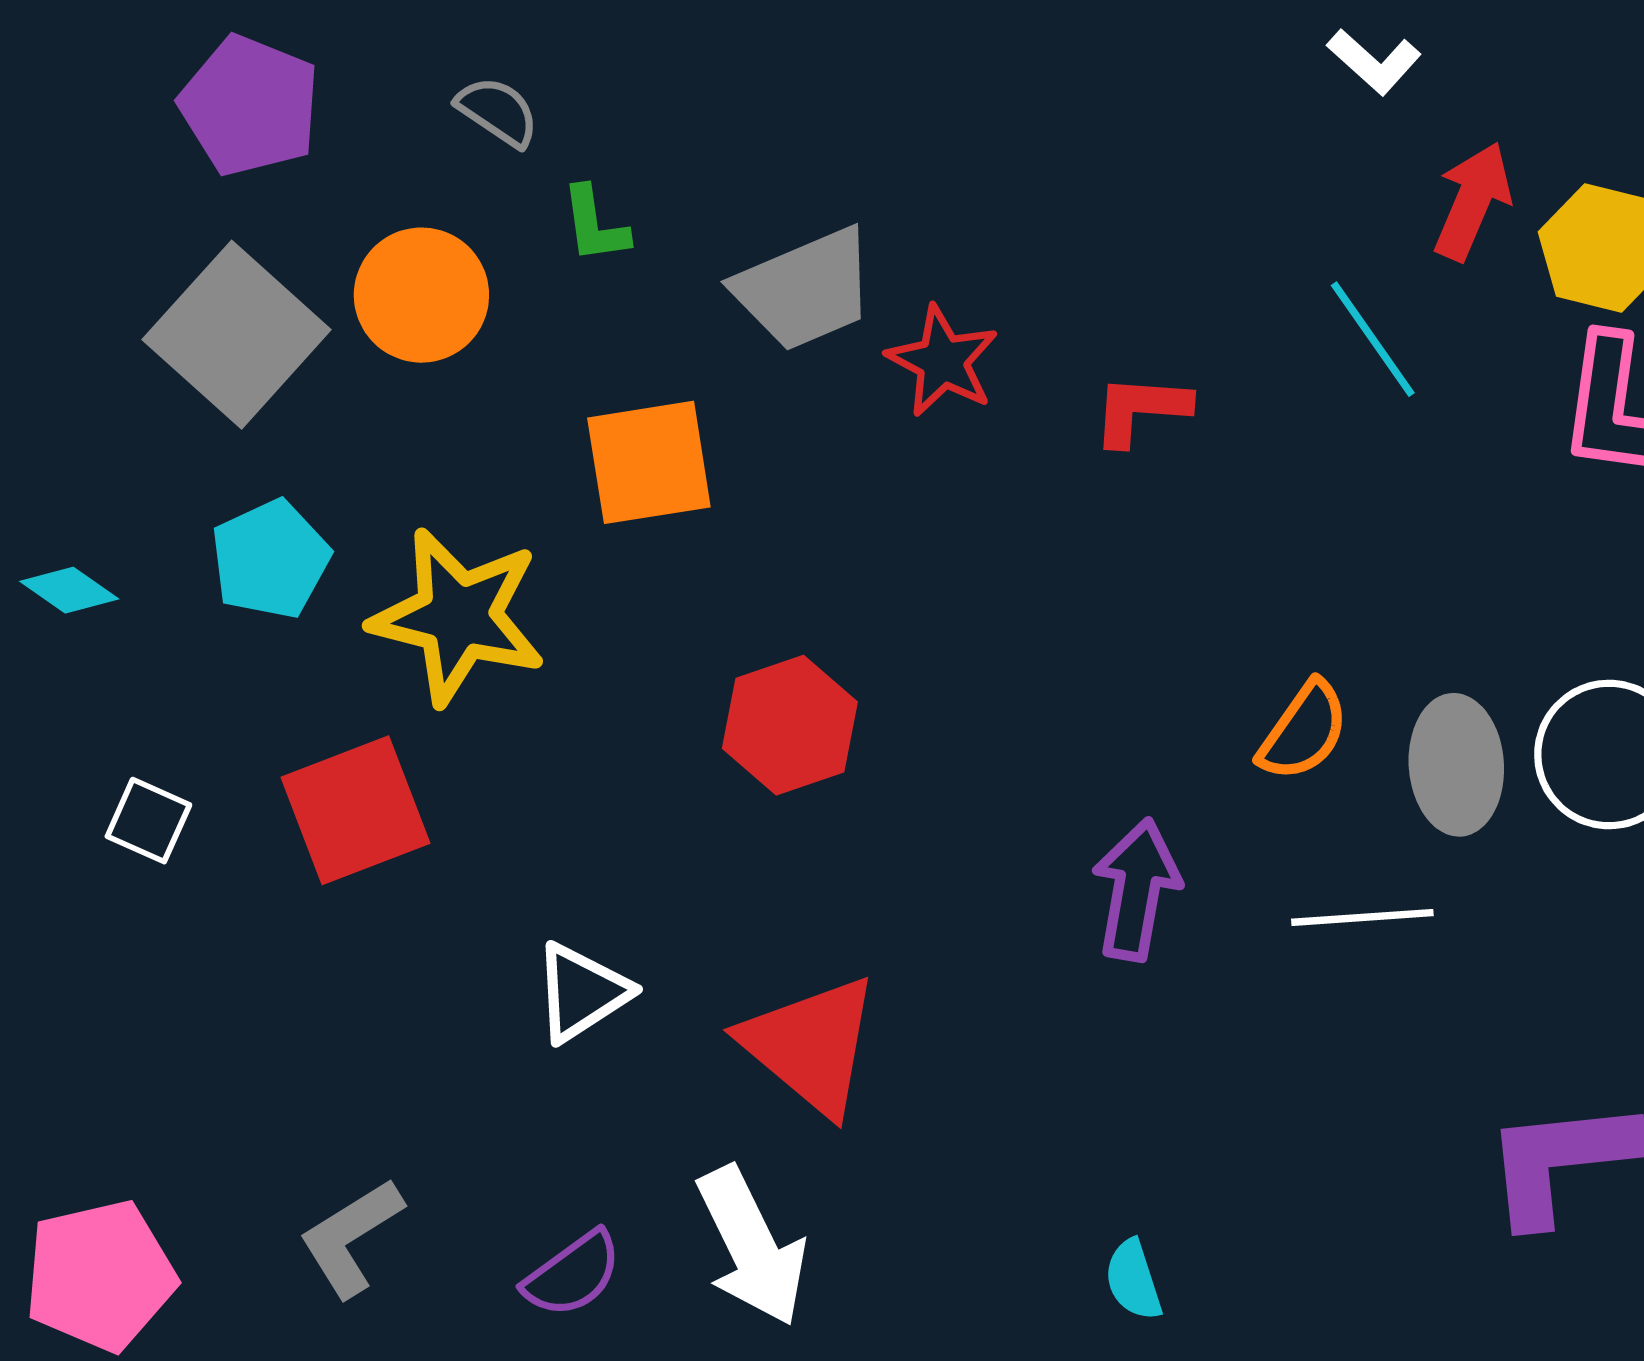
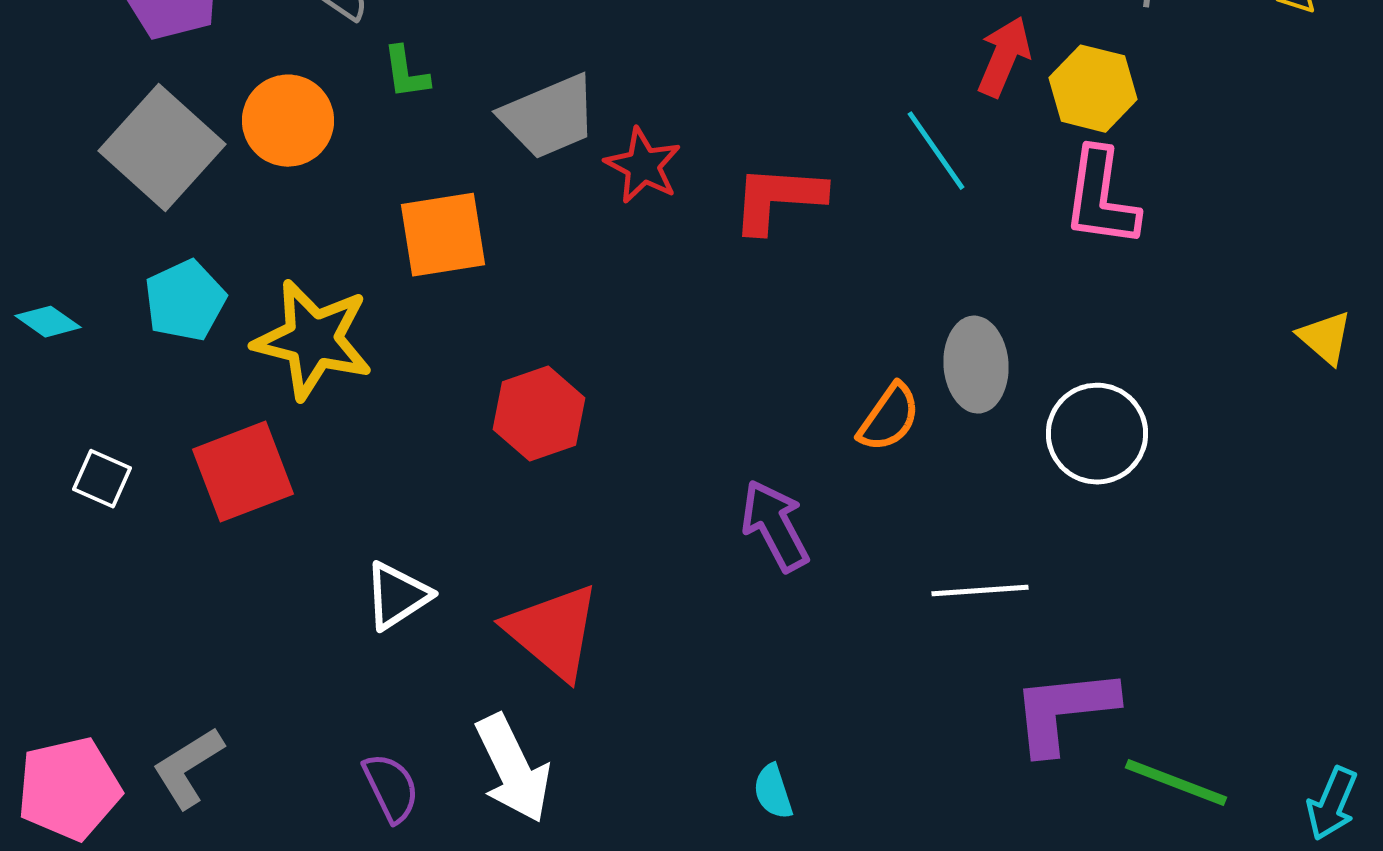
red L-shape: (1141, 410) -> (778, 199), size x1.4
gray ellipse: (1456, 765) -> (976, 365), moved
purple arrow: (1136, 890) -> (775, 526), turned -38
white line: (1362, 917) -> (980, 591), moved
gray L-shape: (351, 1237) -> (188, 768), moved
purple semicircle: (573, 1274) -> (391, 788), turned -80

